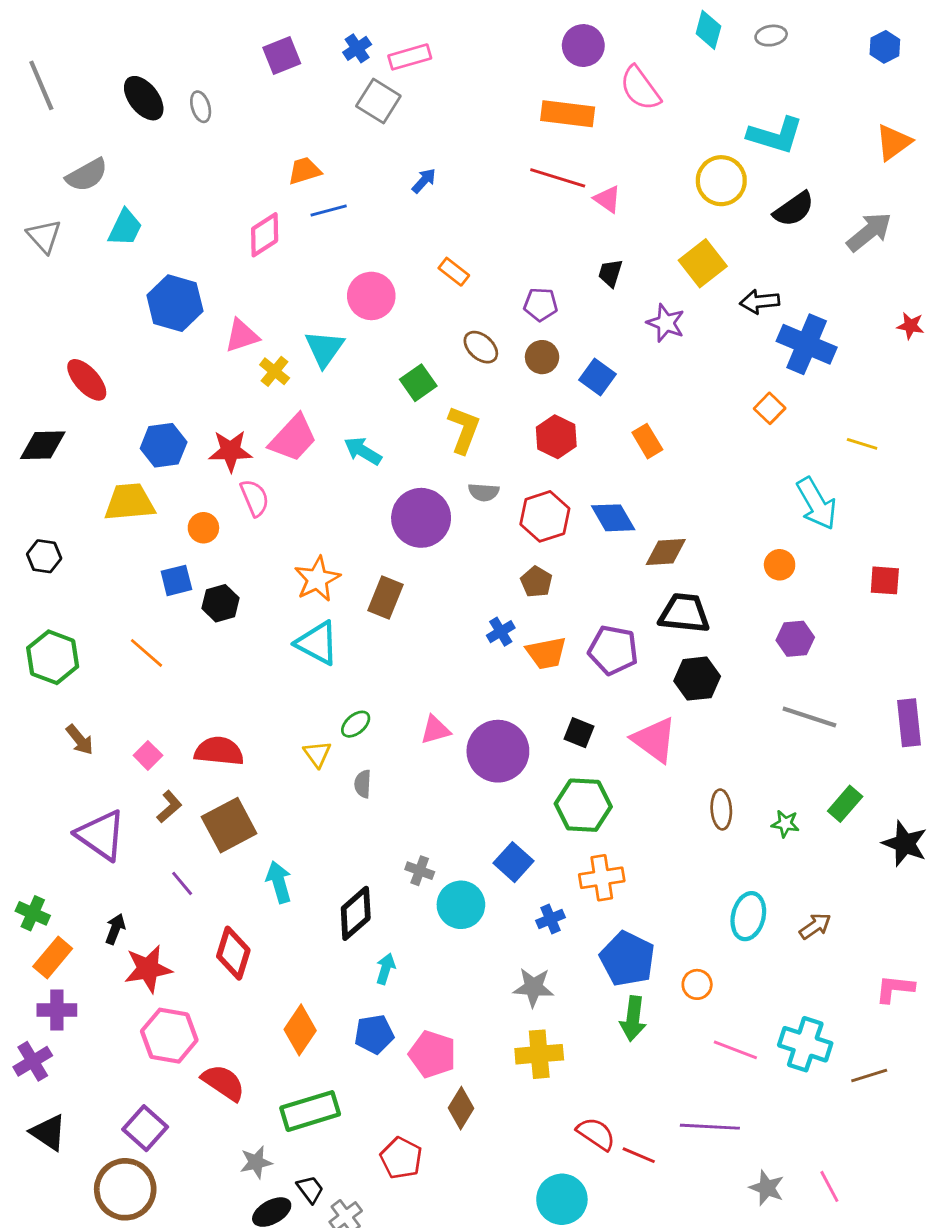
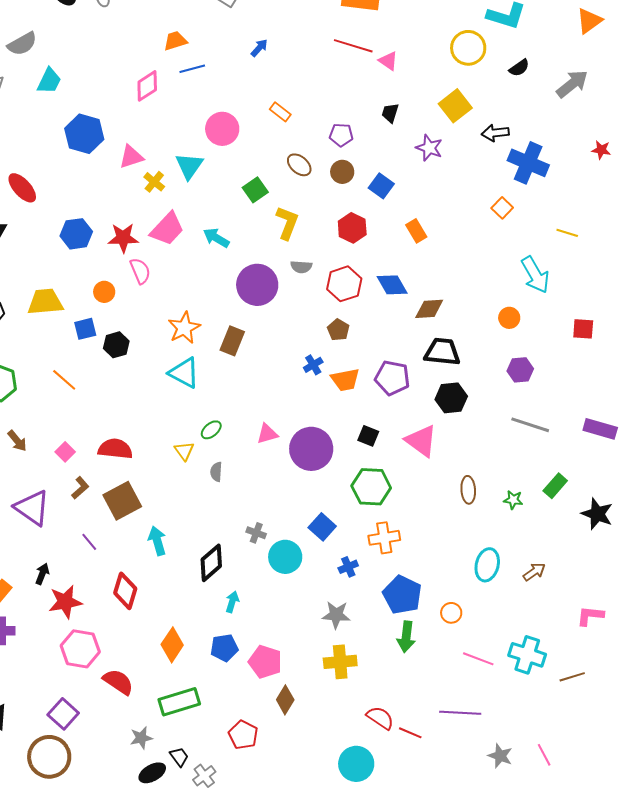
black semicircle: (794, 209) -> (519, 68), size x0.7
yellow trapezoid: (129, 502) -> (45, 302), moved
purple rectangle: (909, 723) -> (600, 429), turned -68

